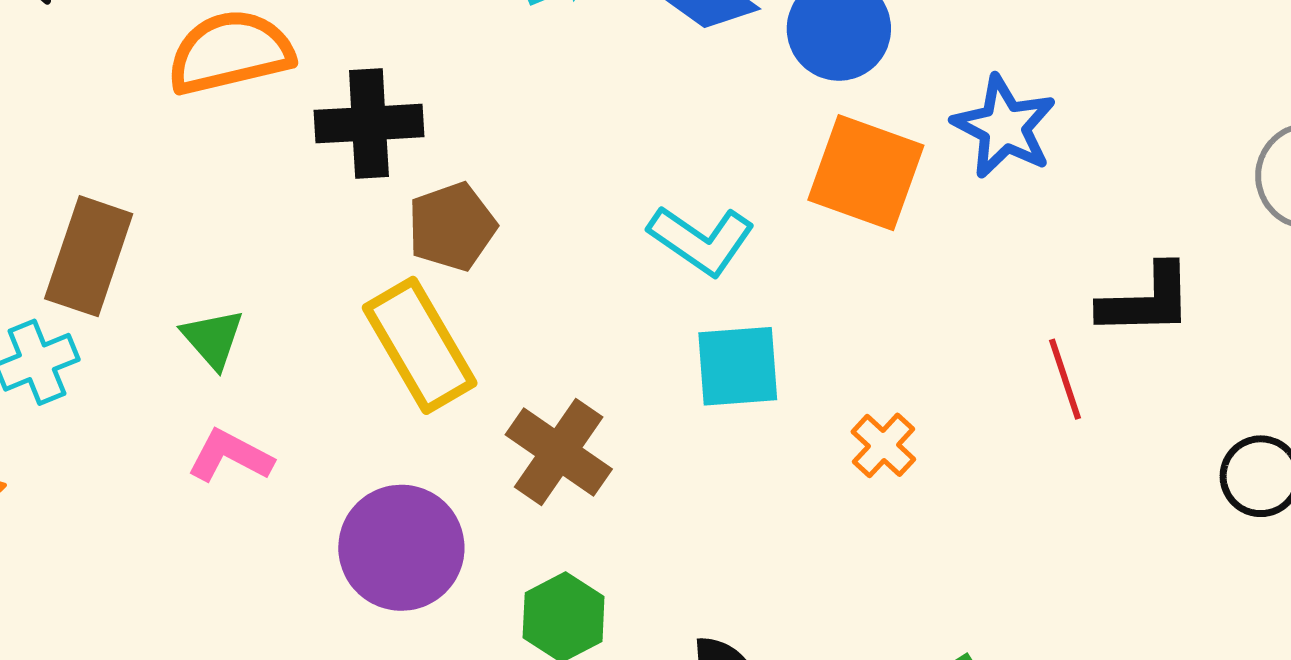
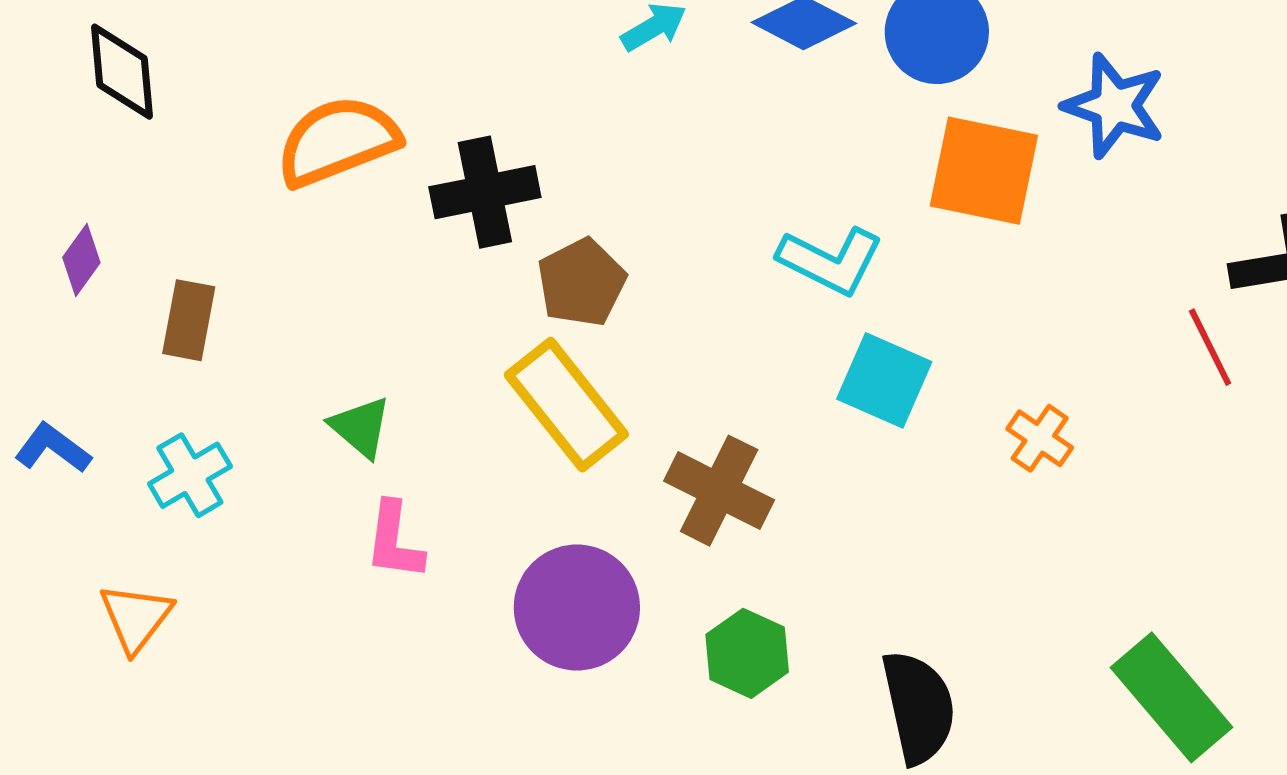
brown rectangle: (89, 256) -> (189, 320), moved, size x0.7
cyan square: (738, 366) -> (884, 380), turned 36
pink L-shape: (230, 456) -> (394, 541), turned -102

